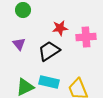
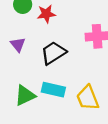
red star: (60, 28) -> (46, 14), moved

